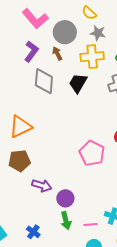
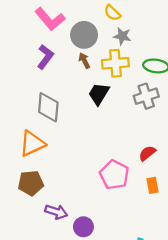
brown arrow: (57, 53) -> (84, 61), moved
gray diamond: (44, 81) -> (48, 107), moved

